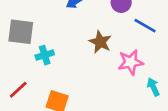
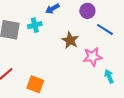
cyan cross: (45, 55) -> (35, 25), moved

